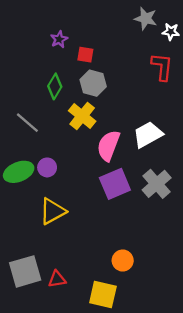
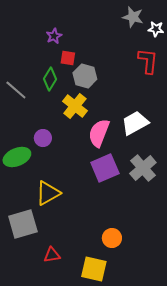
red square: (85, 55) -> (68, 58), moved
gray line: (27, 123) -> (16, 90), moved
purple circle: (47, 167) -> (43, 138), moved
gray square: (25, 271) -> (23, 224), moved

